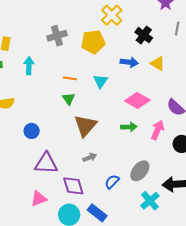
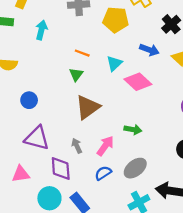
pink diamond: (137, 100) -> (138, 82), moved
green arrow: (129, 127) -> (133, 130), moved
pink arrow: (158, 130) -> (105, 146), moved
gray arrow: (90, 157) -> (77, 146), moved, turned -104

